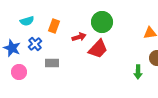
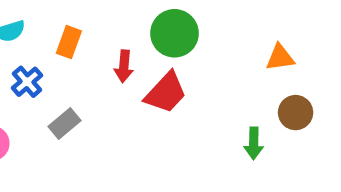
red arrow: (79, 37) -> (124, 66), turned 112
gray rectangle: (52, 63) -> (64, 124), turned -40

